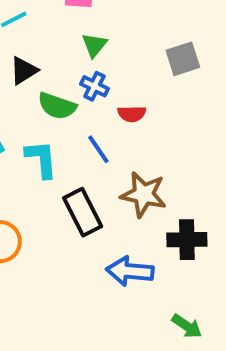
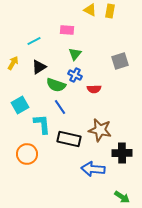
blue line: (98, 149) -> (60, 107), moved
cyan L-shape: (41, 159) -> (42, 124), moved
black rectangle: (83, 212) -> (69, 139), turned -50

